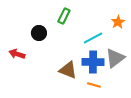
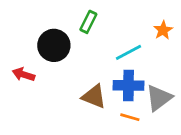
black circle: (39, 33) -> (54, 45), size x1.5
gray triangle: (115, 58) -> (159, 98), moved

